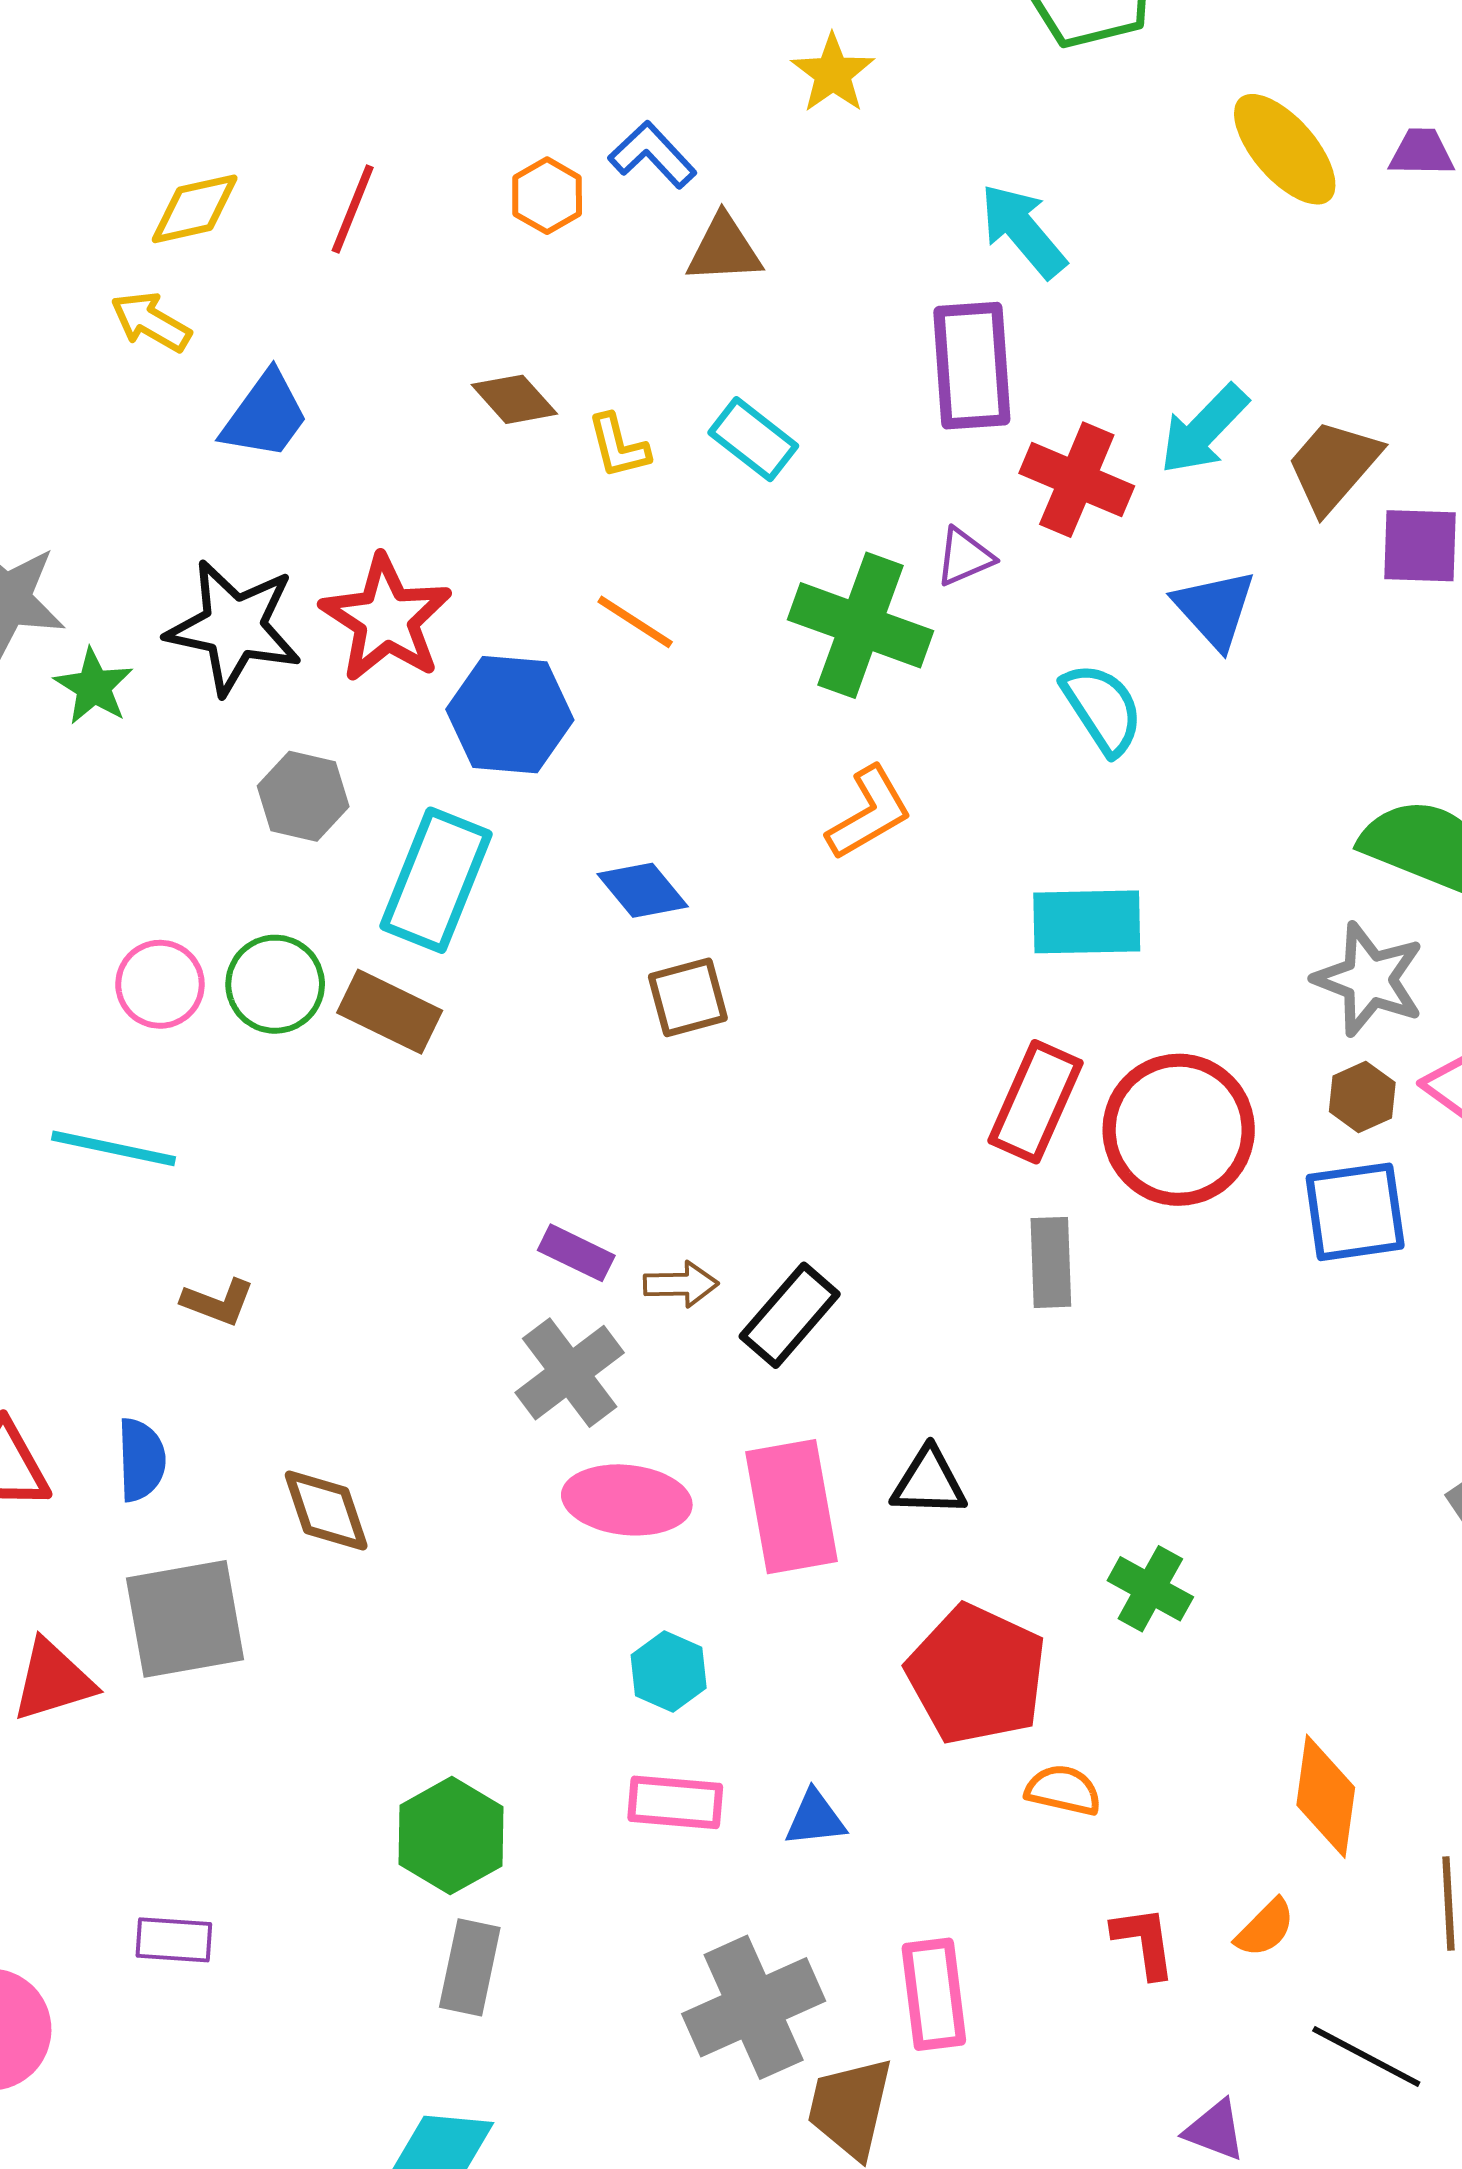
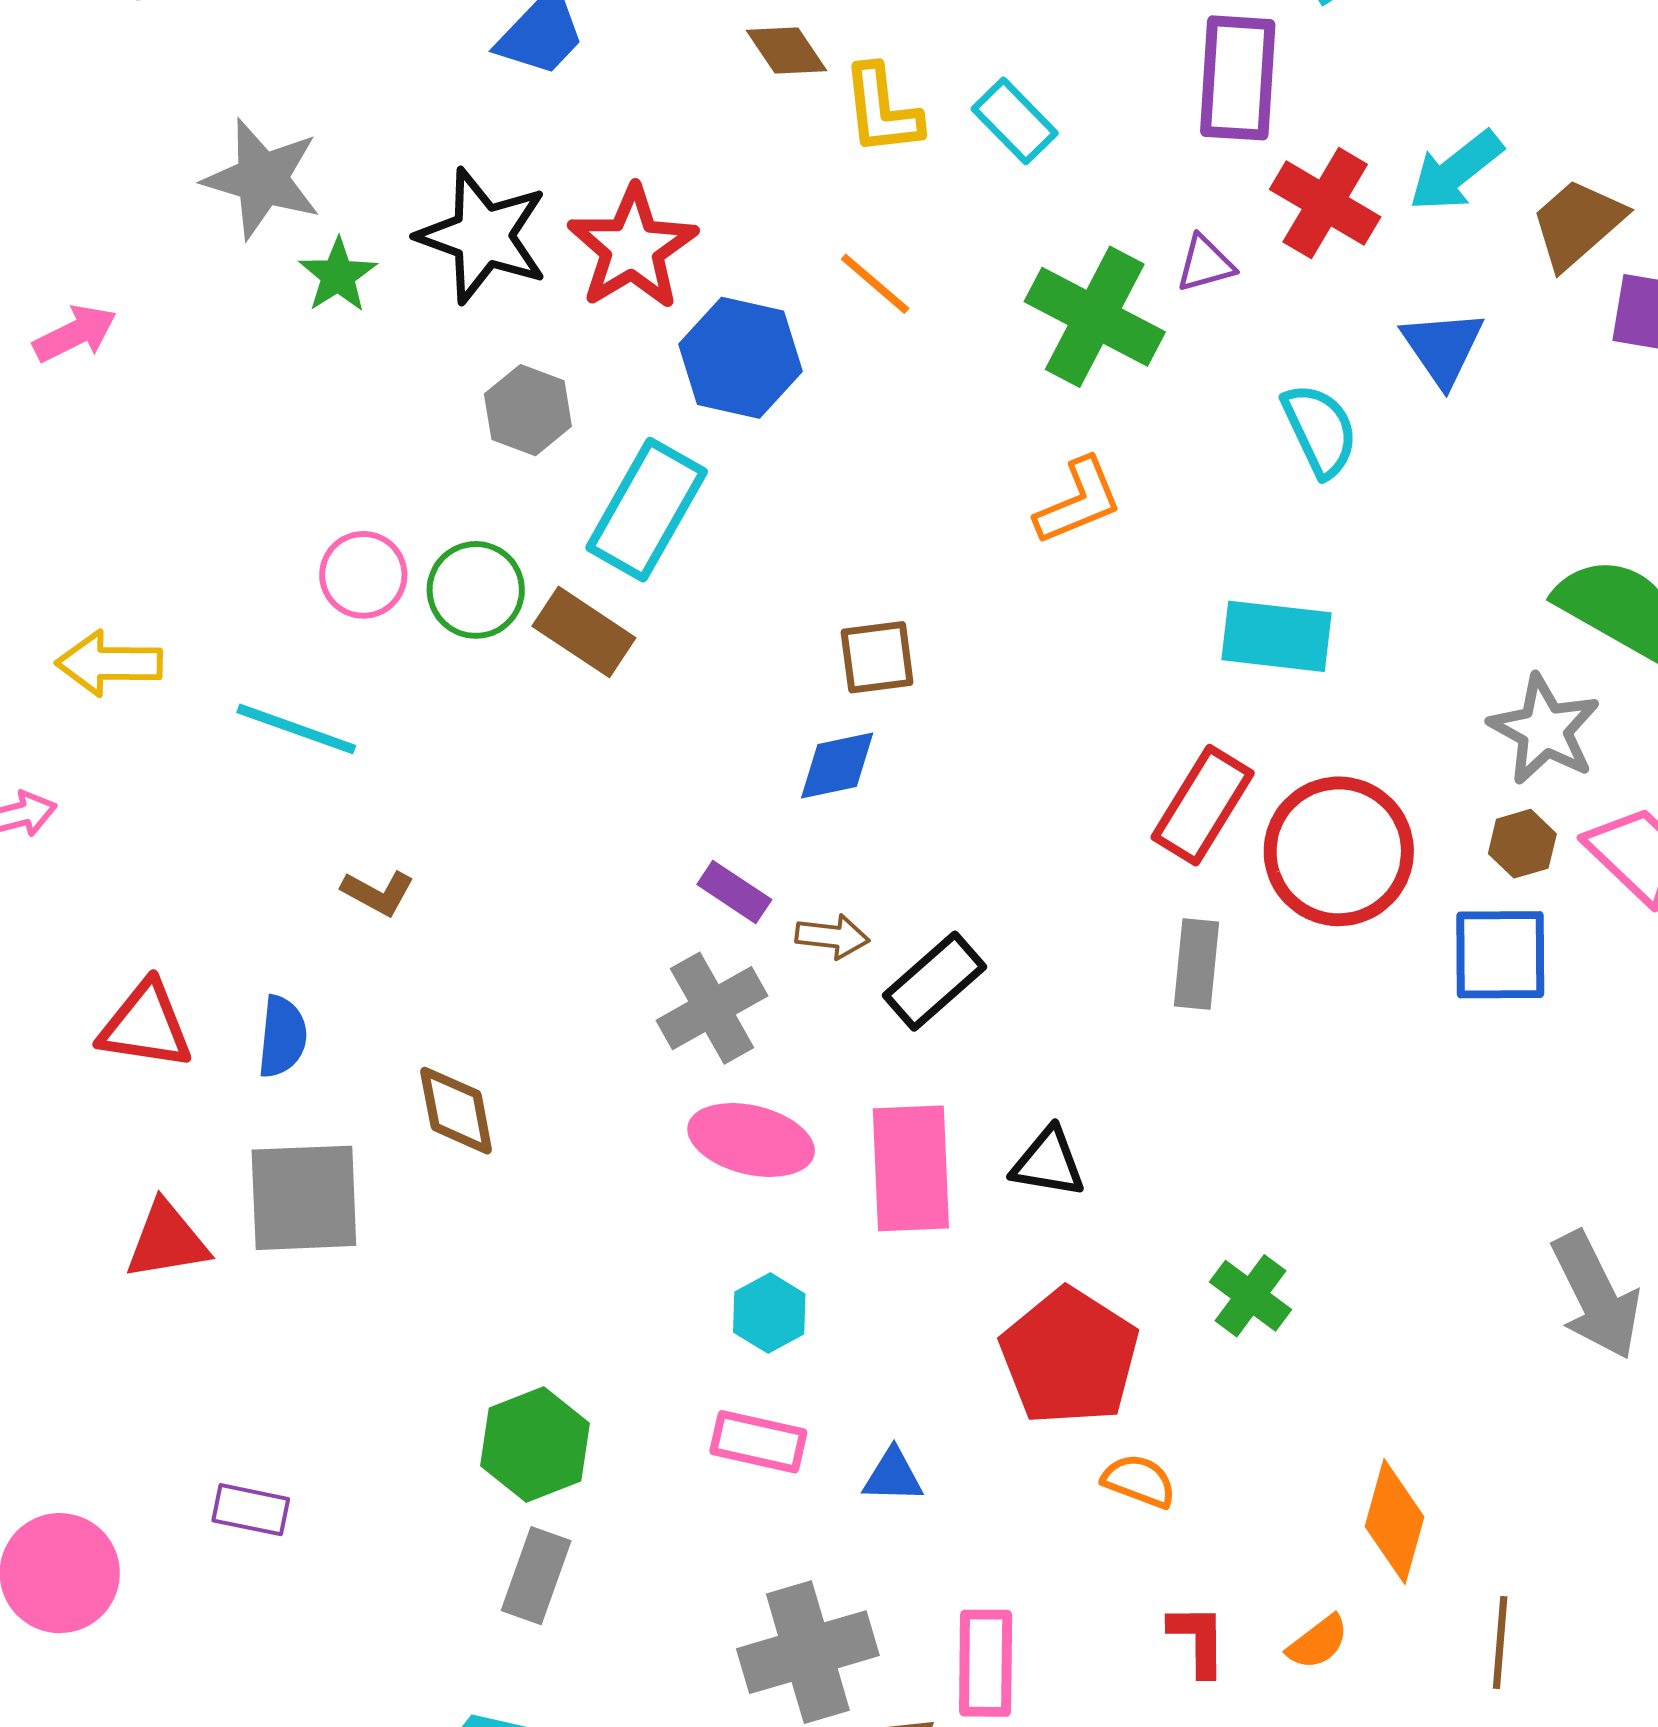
yellow L-shape: (618, 446) -> (882, 110), size x1.4
blue diamond: (643, 890) -> (837, 766), moved, turned -70

